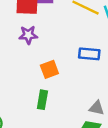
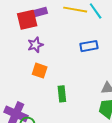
orange square: (49, 69) -> (40, 71), moved, turned -35

